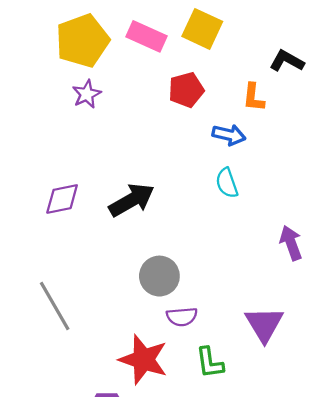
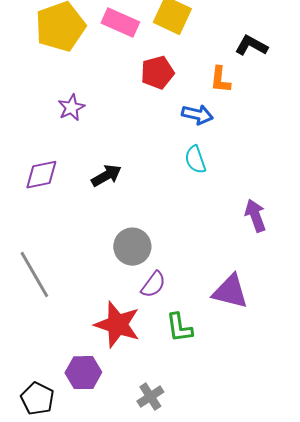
purple star: (87, 94) -> (71, 108), moved
black arrow: (132, 200) -> (106, 176), size x0.7
purple semicircle: (182, 317) -> (153, 285), turned -48
purple triangle: (264, 324) -> (230, 292), turned -45

